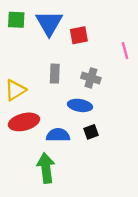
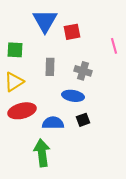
green square: (16, 20) -> (15, 50), moved

